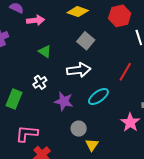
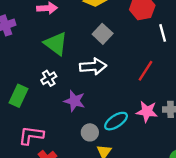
green triangle: (45, 51) -> (56, 44), size x1.6
cyan ellipse: (98, 97) -> (116, 121), moved
pink star: (130, 122) -> (147, 111), moved, turned -30

